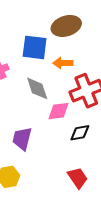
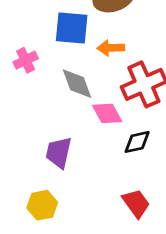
pink diamond: (59, 111) -> (107, 113), turned 70

